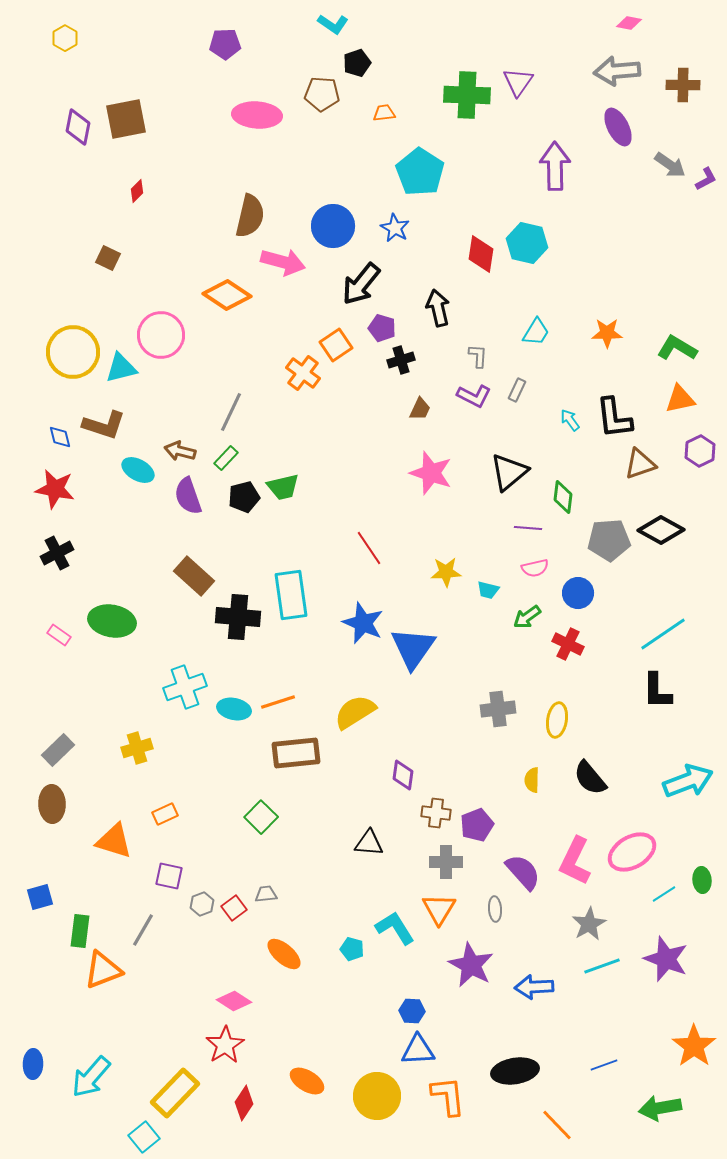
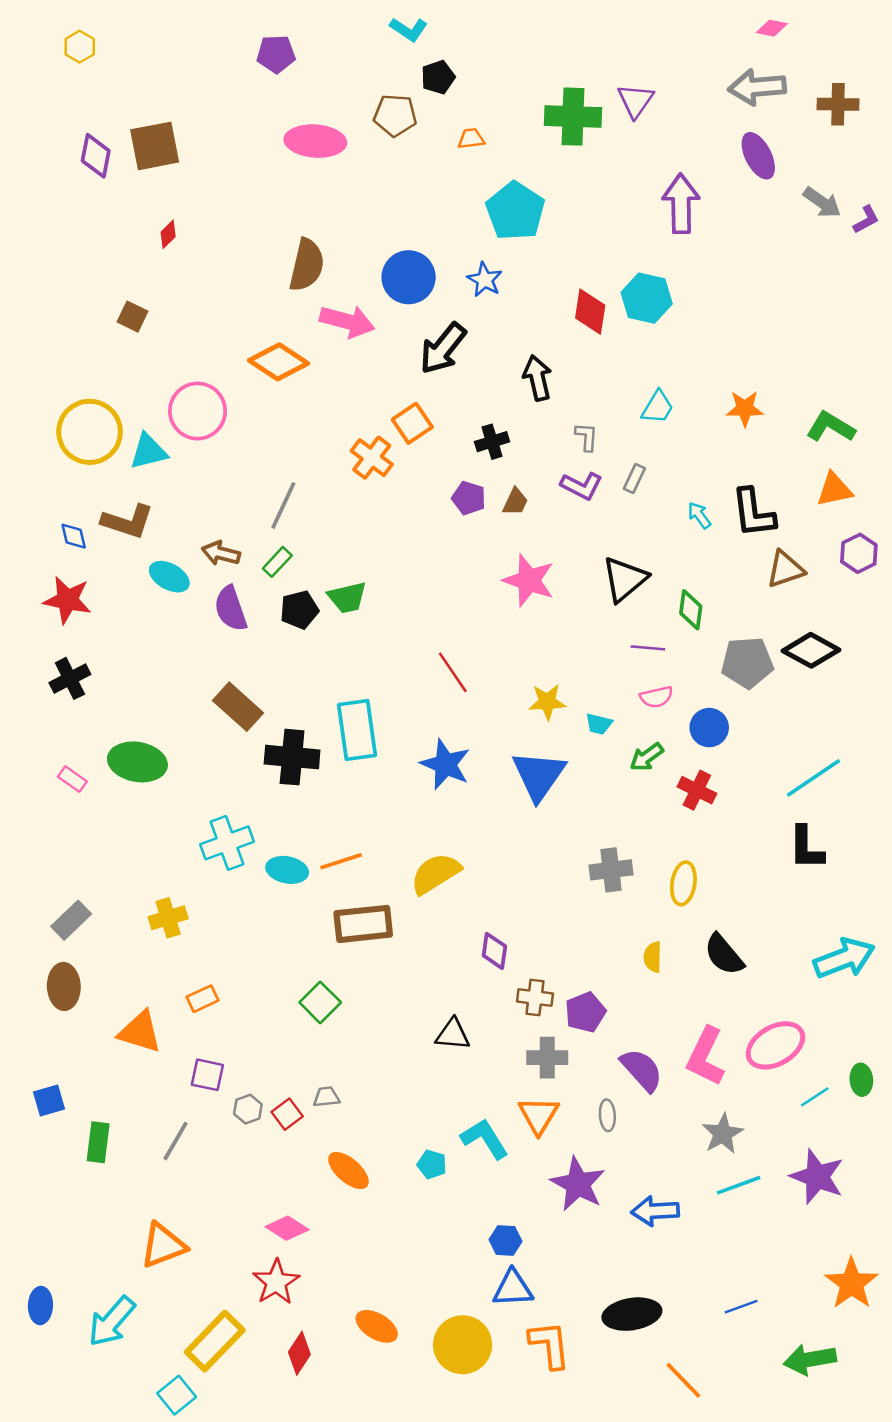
purple pentagon: (382, 328) -> (469, 498), moved
blue triangle: (413, 648) -> (539, 775), moved
orange triangle: (103, 970) -> (163, 1245), moved

